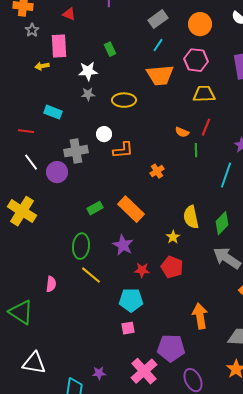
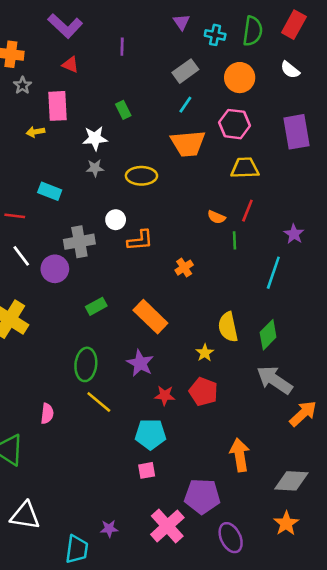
green rectangle: (95, 208) -> (96, 306), moved

